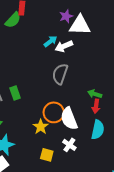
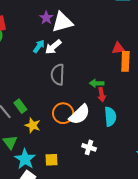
white semicircle: (69, 119) -> (80, 115), turned -95
yellow star: (41, 127) -> (33, 125), moved
white cross: (69, 145) -> (89, 147), moved
yellow square: (47, 155) -> (52, 160), moved

